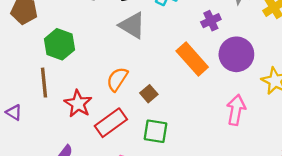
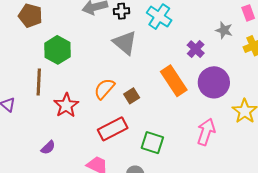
purple cross: (211, 21) -> (196, 49), turned -30
brown square: (149, 94) -> (132, 96), moved
red rectangle: (111, 123) -> (113, 129), moved
green square: (156, 131) -> (152, 143), moved

